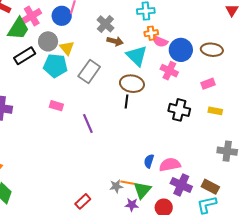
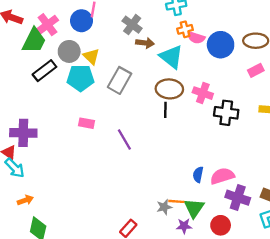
pink cross: (169, 71) -> (203, 93), moved
pink rectangle: (208, 84) -> (256, 70), moved

